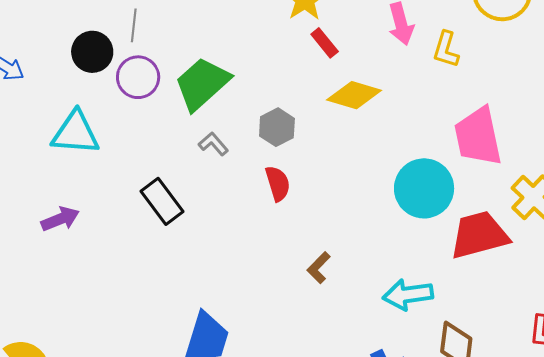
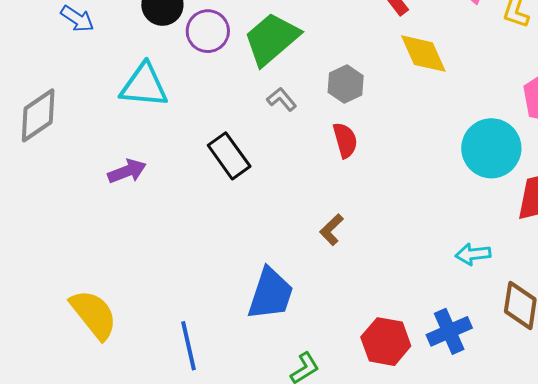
yellow diamond: (354, 95) -> (423, 54), turned 48
brown L-shape: (319, 268) -> (331, 230), moved
cyan arrow: (408, 295) -> (473, 254), size x0.7

